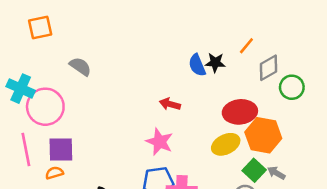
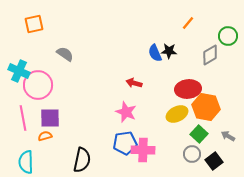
orange line: (246, 46) -> (188, 23), moved
green circle: (292, 87) -> (228, 36), moved
gray arrow: (276, 173) -> (228, 136), moved

